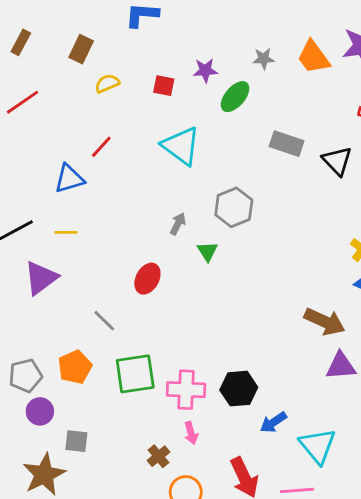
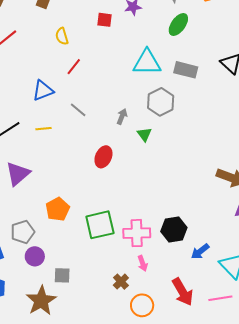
yellow semicircle: (107, 83) -> (62, 36), moved, turned -78
green ellipse: (235, 97) -> (178, 24), moved
gray rectangle: (287, 144) -> (186, 70), moved
cyan triangle: (181, 146) -> (147, 62), moved, turned -32
red line: (101, 147) -> (74, 67), moved
purple triangle: (41, 278) -> (18, 174), moved
gray line: (104, 321) -> (78, 110), moved
orange pentagon: (75, 367) -> (58, 209), moved

